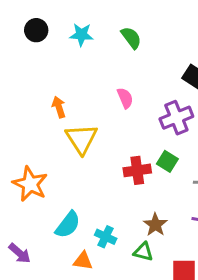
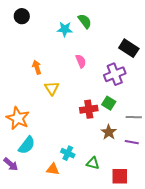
cyan star: (81, 35) -> (65, 29), moved
yellow triangle: (81, 139) -> (52, 88), size x0.7
cyan semicircle: (68, 225) -> (27, 145), moved
brown star: (155, 225) -> (109, 132), moved

